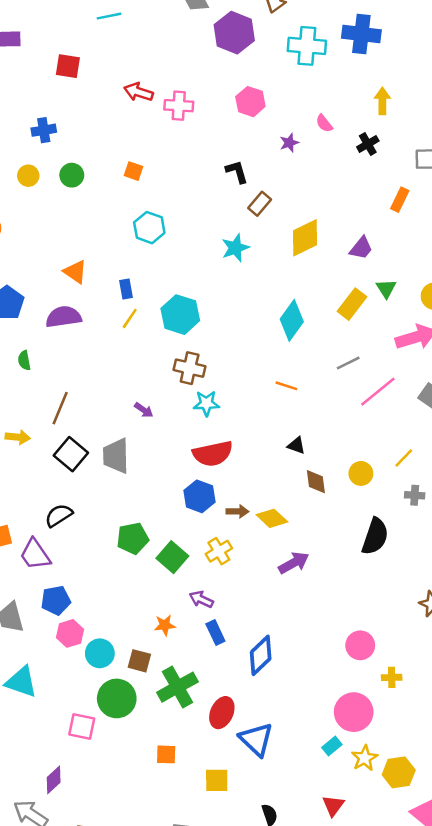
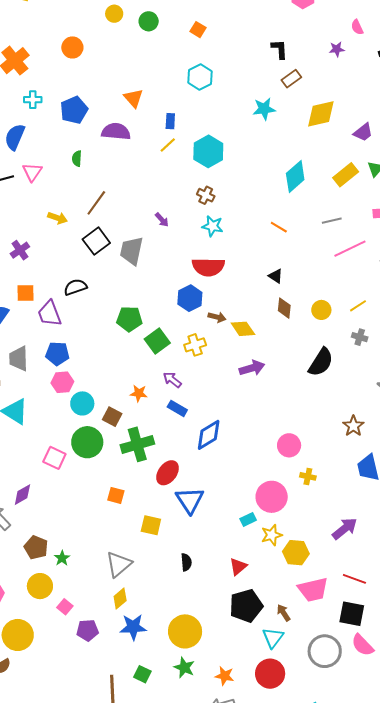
purple star: (289, 143) -> (337, 49), moved
brown cross: (190, 368) -> (206, 195), size x0.7
blue rectangle: (215, 632) -> (177, 408), turned -48

